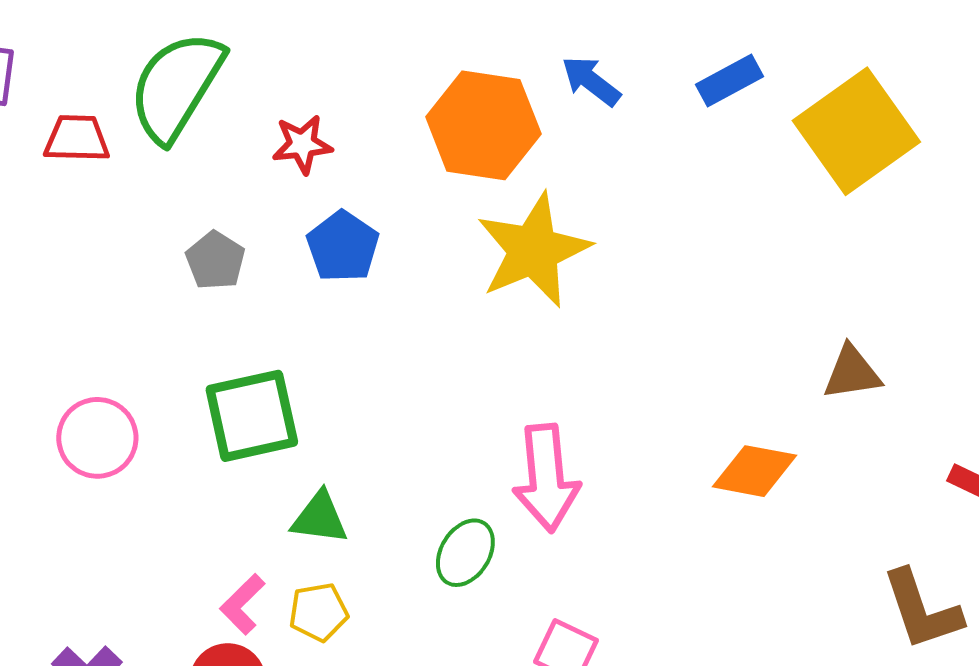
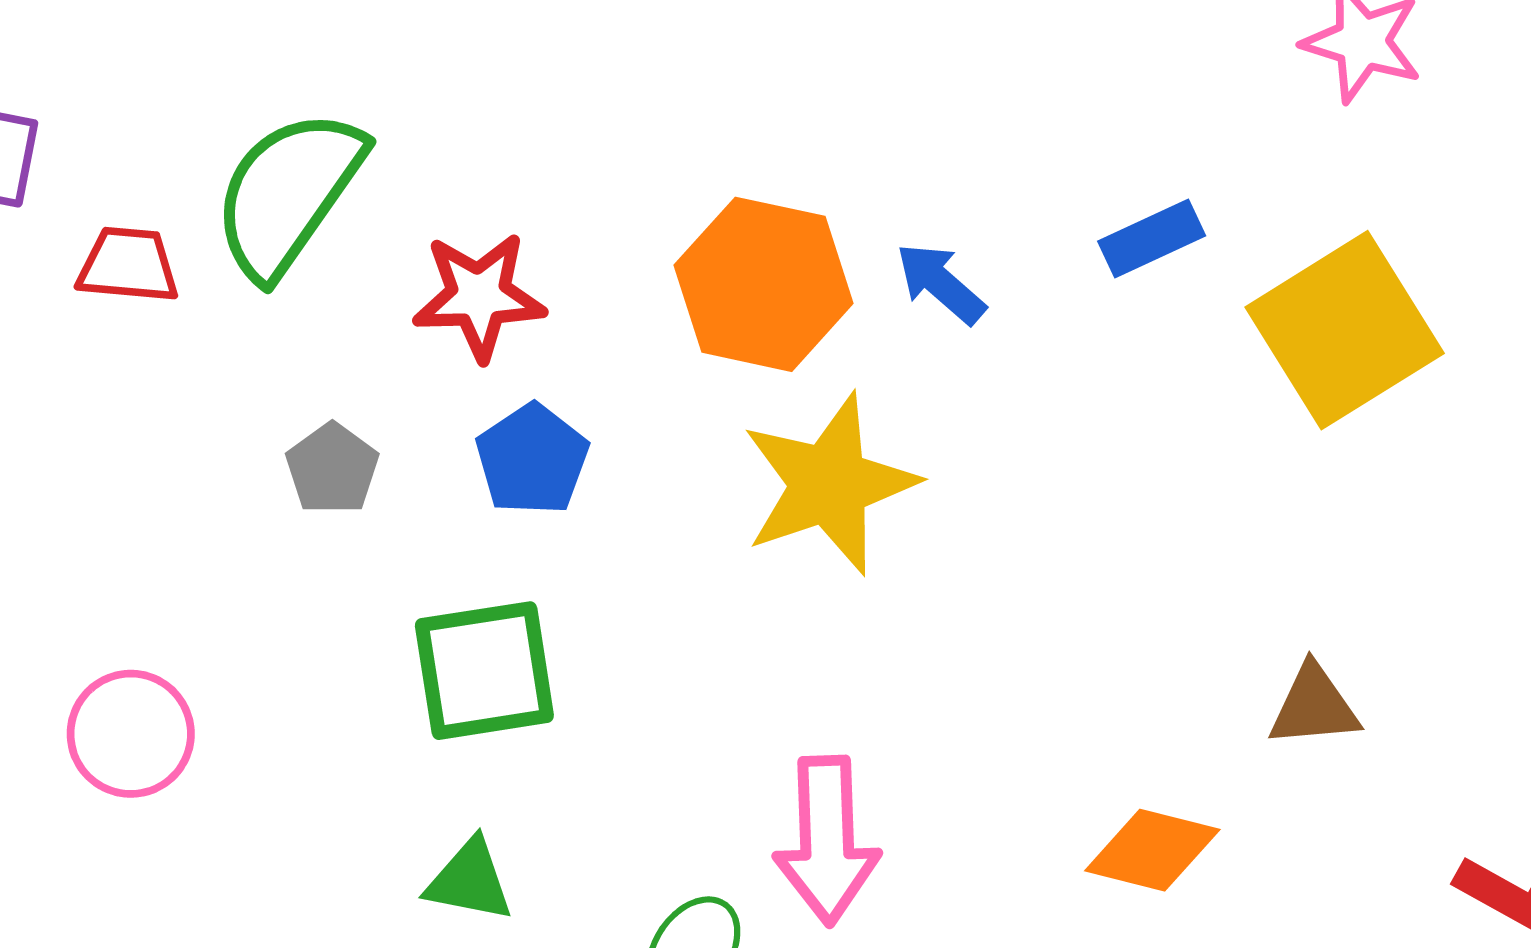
blue arrow: (591, 81) -> (941, 283), moved
red star: (302, 144) -> (479, 296), size x1.4
green square: (252, 416) -> (484, 671), moved

